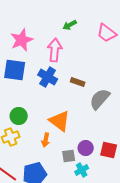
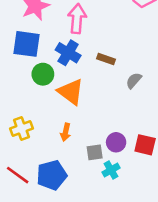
gray semicircle: (100, 99) -> (134, 80), size x0.6
green circle: (19, 116) -> (43, 74), moved
orange triangle: (60, 121) -> (71, 92), moved

